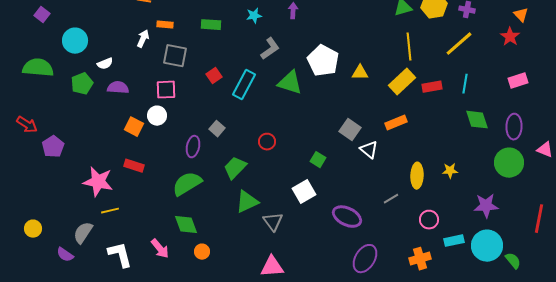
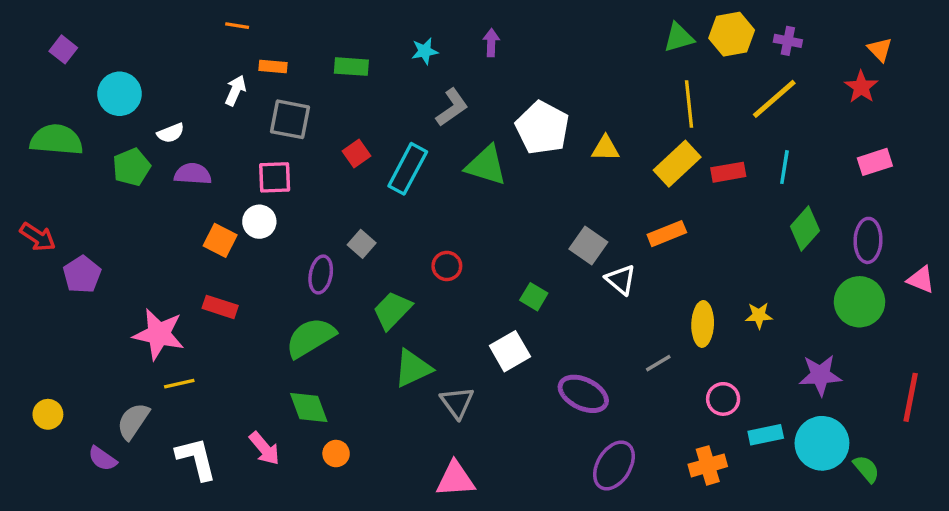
green diamond: (477, 120) -> (805, 228), turned 60

